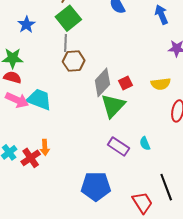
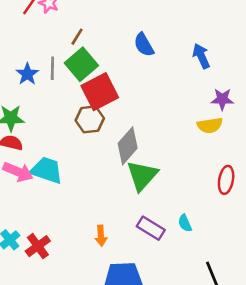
gray line: (66, 43) -> (52, 68), moved
red square: (126, 83) -> (100, 92), moved, size x2.0
yellow semicircle: (161, 84) -> (210, 125), moved
orange arrow: (45, 147) -> (101, 236), moved

